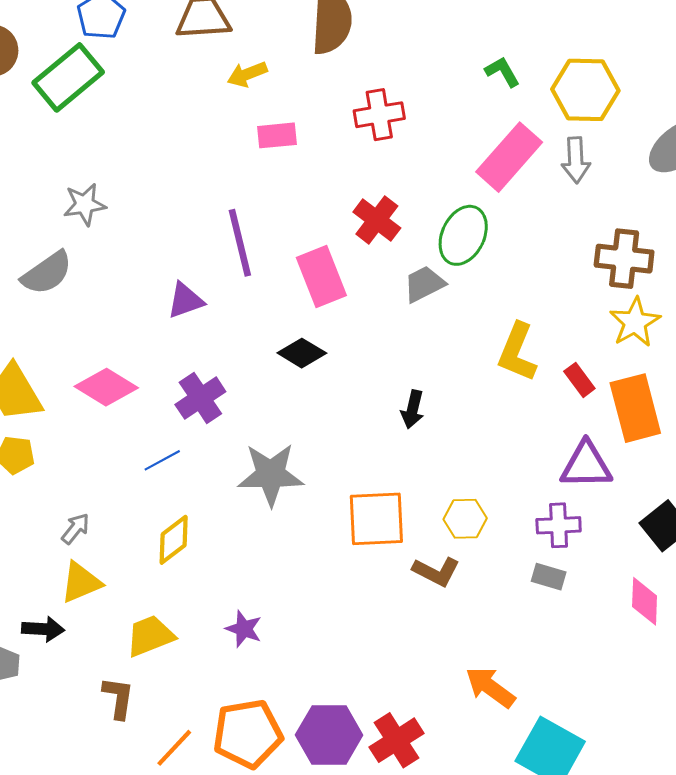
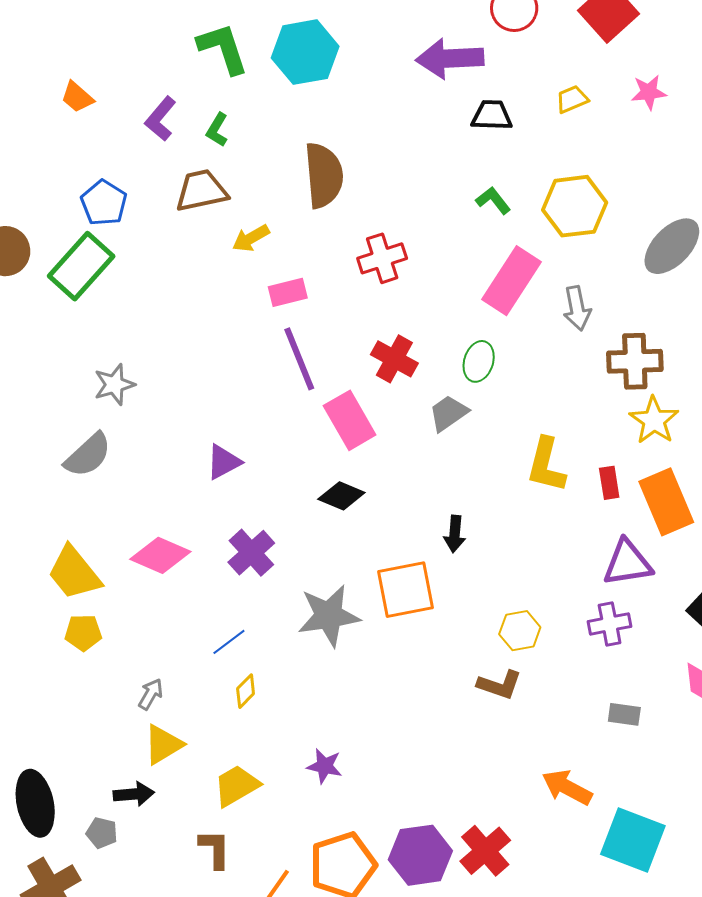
gray arrow: (576, 160) -> (577, 308), moved
green ellipse: (463, 235) -> (479, 361), size x0.7
purple line: (240, 243) -> (299, 359), moved
red rectangle: (579, 380) -> (609, 483), turned 36
blue line: (162, 460) -> (229, 642), moved
orange square: (376, 519) -> (405, 590), moved
yellow diamond: (174, 540) -> (246, 691), size x0.7
gray rectangle: (549, 577) -> (624, 714), moved

